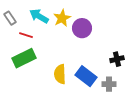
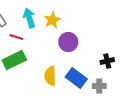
cyan arrow: (39, 16) -> (29, 18), turned 42
purple circle: (82, 28) -> (68, 42), moved

